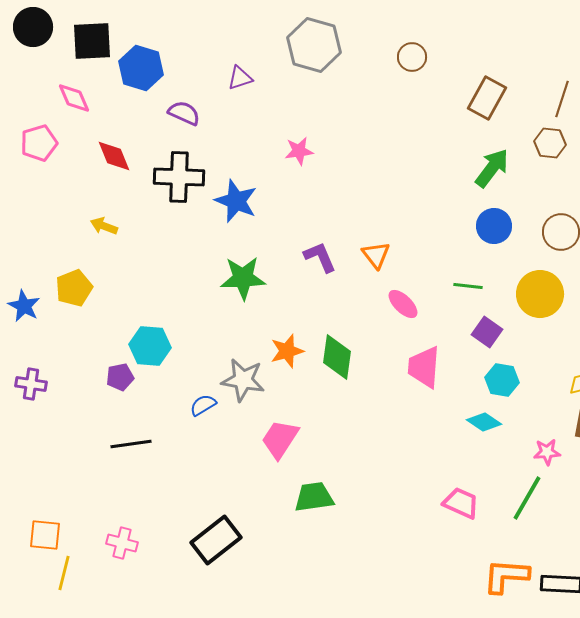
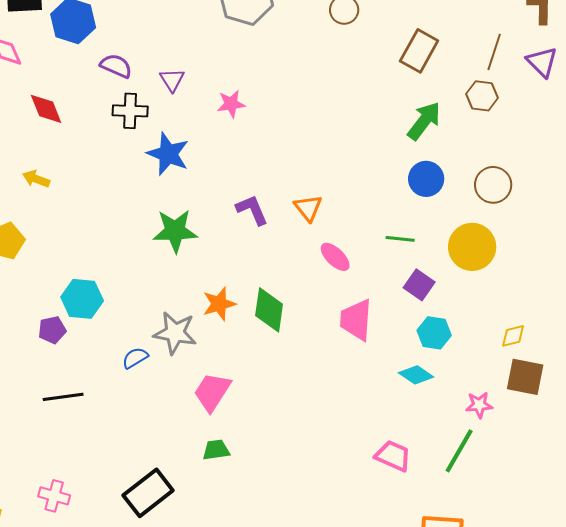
purple triangle: (240, 78) -> (172, 80), moved, turned -44
black cross: (179, 177) -> (130, 111), moved, size x0.7
green trapezoid: (314, 497) -> (216, 450), moved, size x0.7

